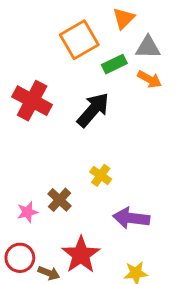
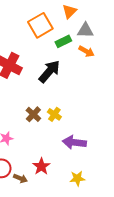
brown cross: (59, 200) -> (33, 114), moved
red star: (81, 255) -> (41, 166), size x0.7

